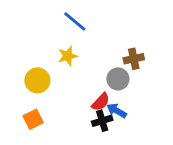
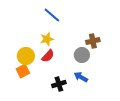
red semicircle: (101, 102) -> (48, 56), moved
orange square: (33, 119) -> (23, 71), moved
black cross: (102, 121) -> (59, 84), moved

